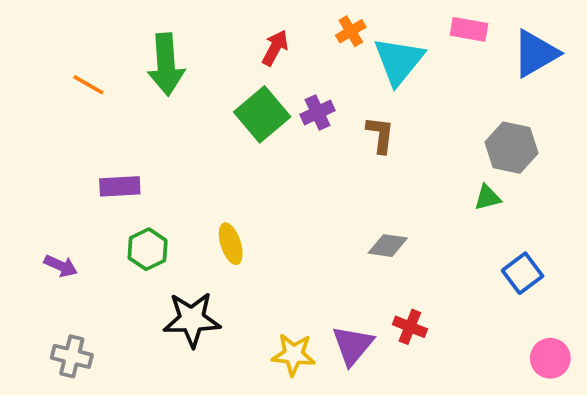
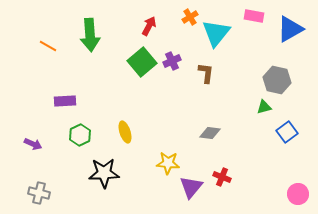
blue square: (523, 273) -> (287, 132), moved
yellow star: (294, 355) -> (168, 163), moved

